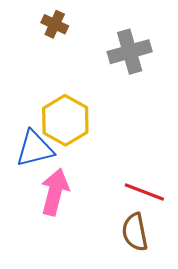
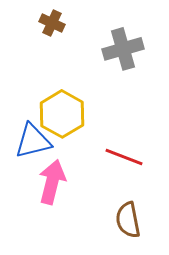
red line: (144, 192) -> (124, 157), moved

